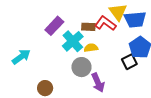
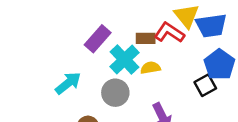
cyan arrow: (21, 57) -> (68, 83), moved
gray circle: (81, 67) -> (115, 93), moved

